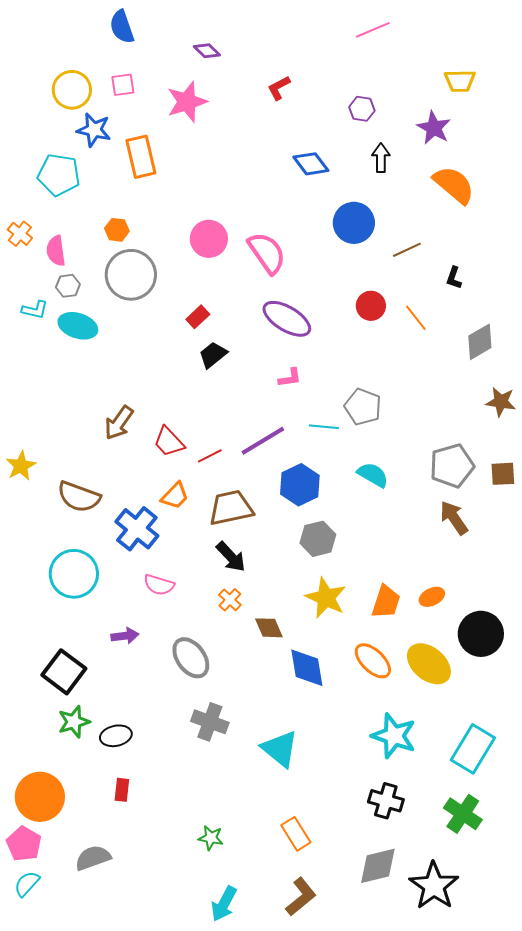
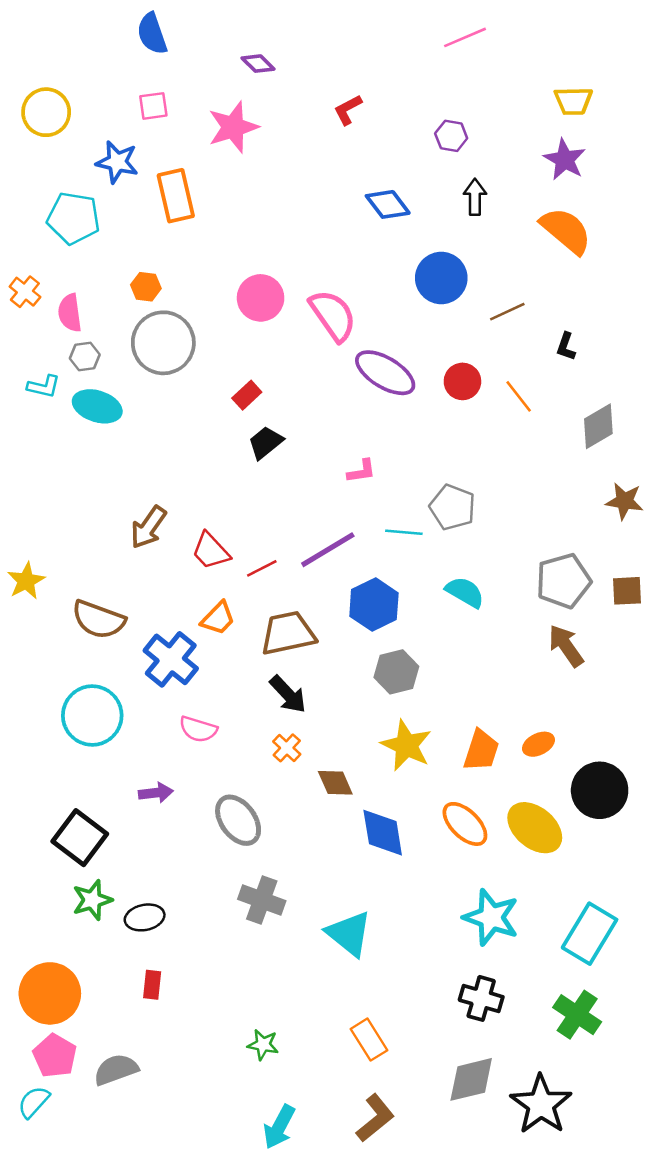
yellow circle: (72, 90) -> (46, 112), moved
purple star: (434, 128) -> (565, 160), moved
purple ellipse: (287, 319) -> (385, 373), moved
pink pentagon: (24, 844) -> (55, 1056), moved

